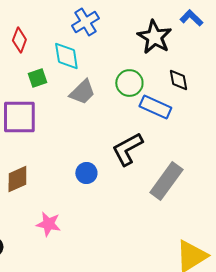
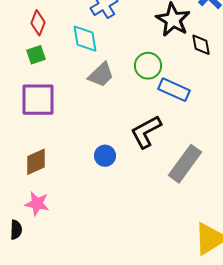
green square: (37, 78) -> (36, 55), moved
black diamond: (178, 80) -> (201, 45), moved
pink star: (48, 224) -> (37, 204), moved

